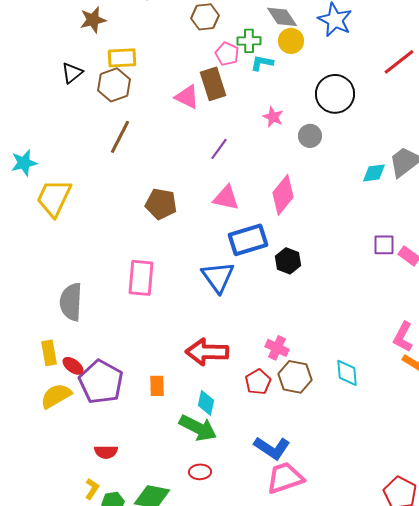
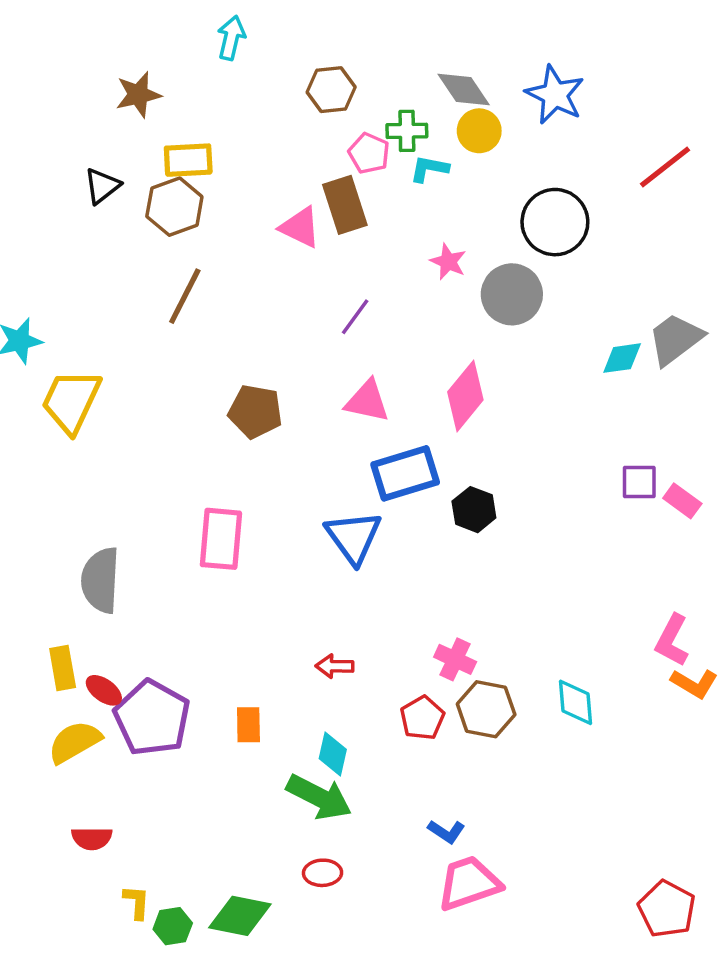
gray circle: (310, 136) -> (512, 294), size x1.5
red arrow: (207, 352) -> (335, 666), size x0.5
blue L-shape: (272, 448) -> (446, 831), size x0.6
red semicircle: (106, 452) -> (92, 838), moved
yellow L-shape: (92, 489) -> (137, 902), turned -30

